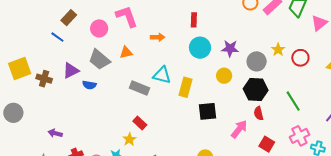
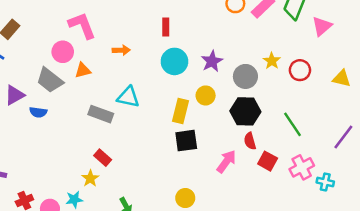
pink circle: (99, 28) -> (63, 52), moved
purple star: (230, 48) -> (212, 61), turned -30
yellow rectangle: (185, 87) -> (180, 111), moved
red square: (267, 144) -> (268, 161), moved

